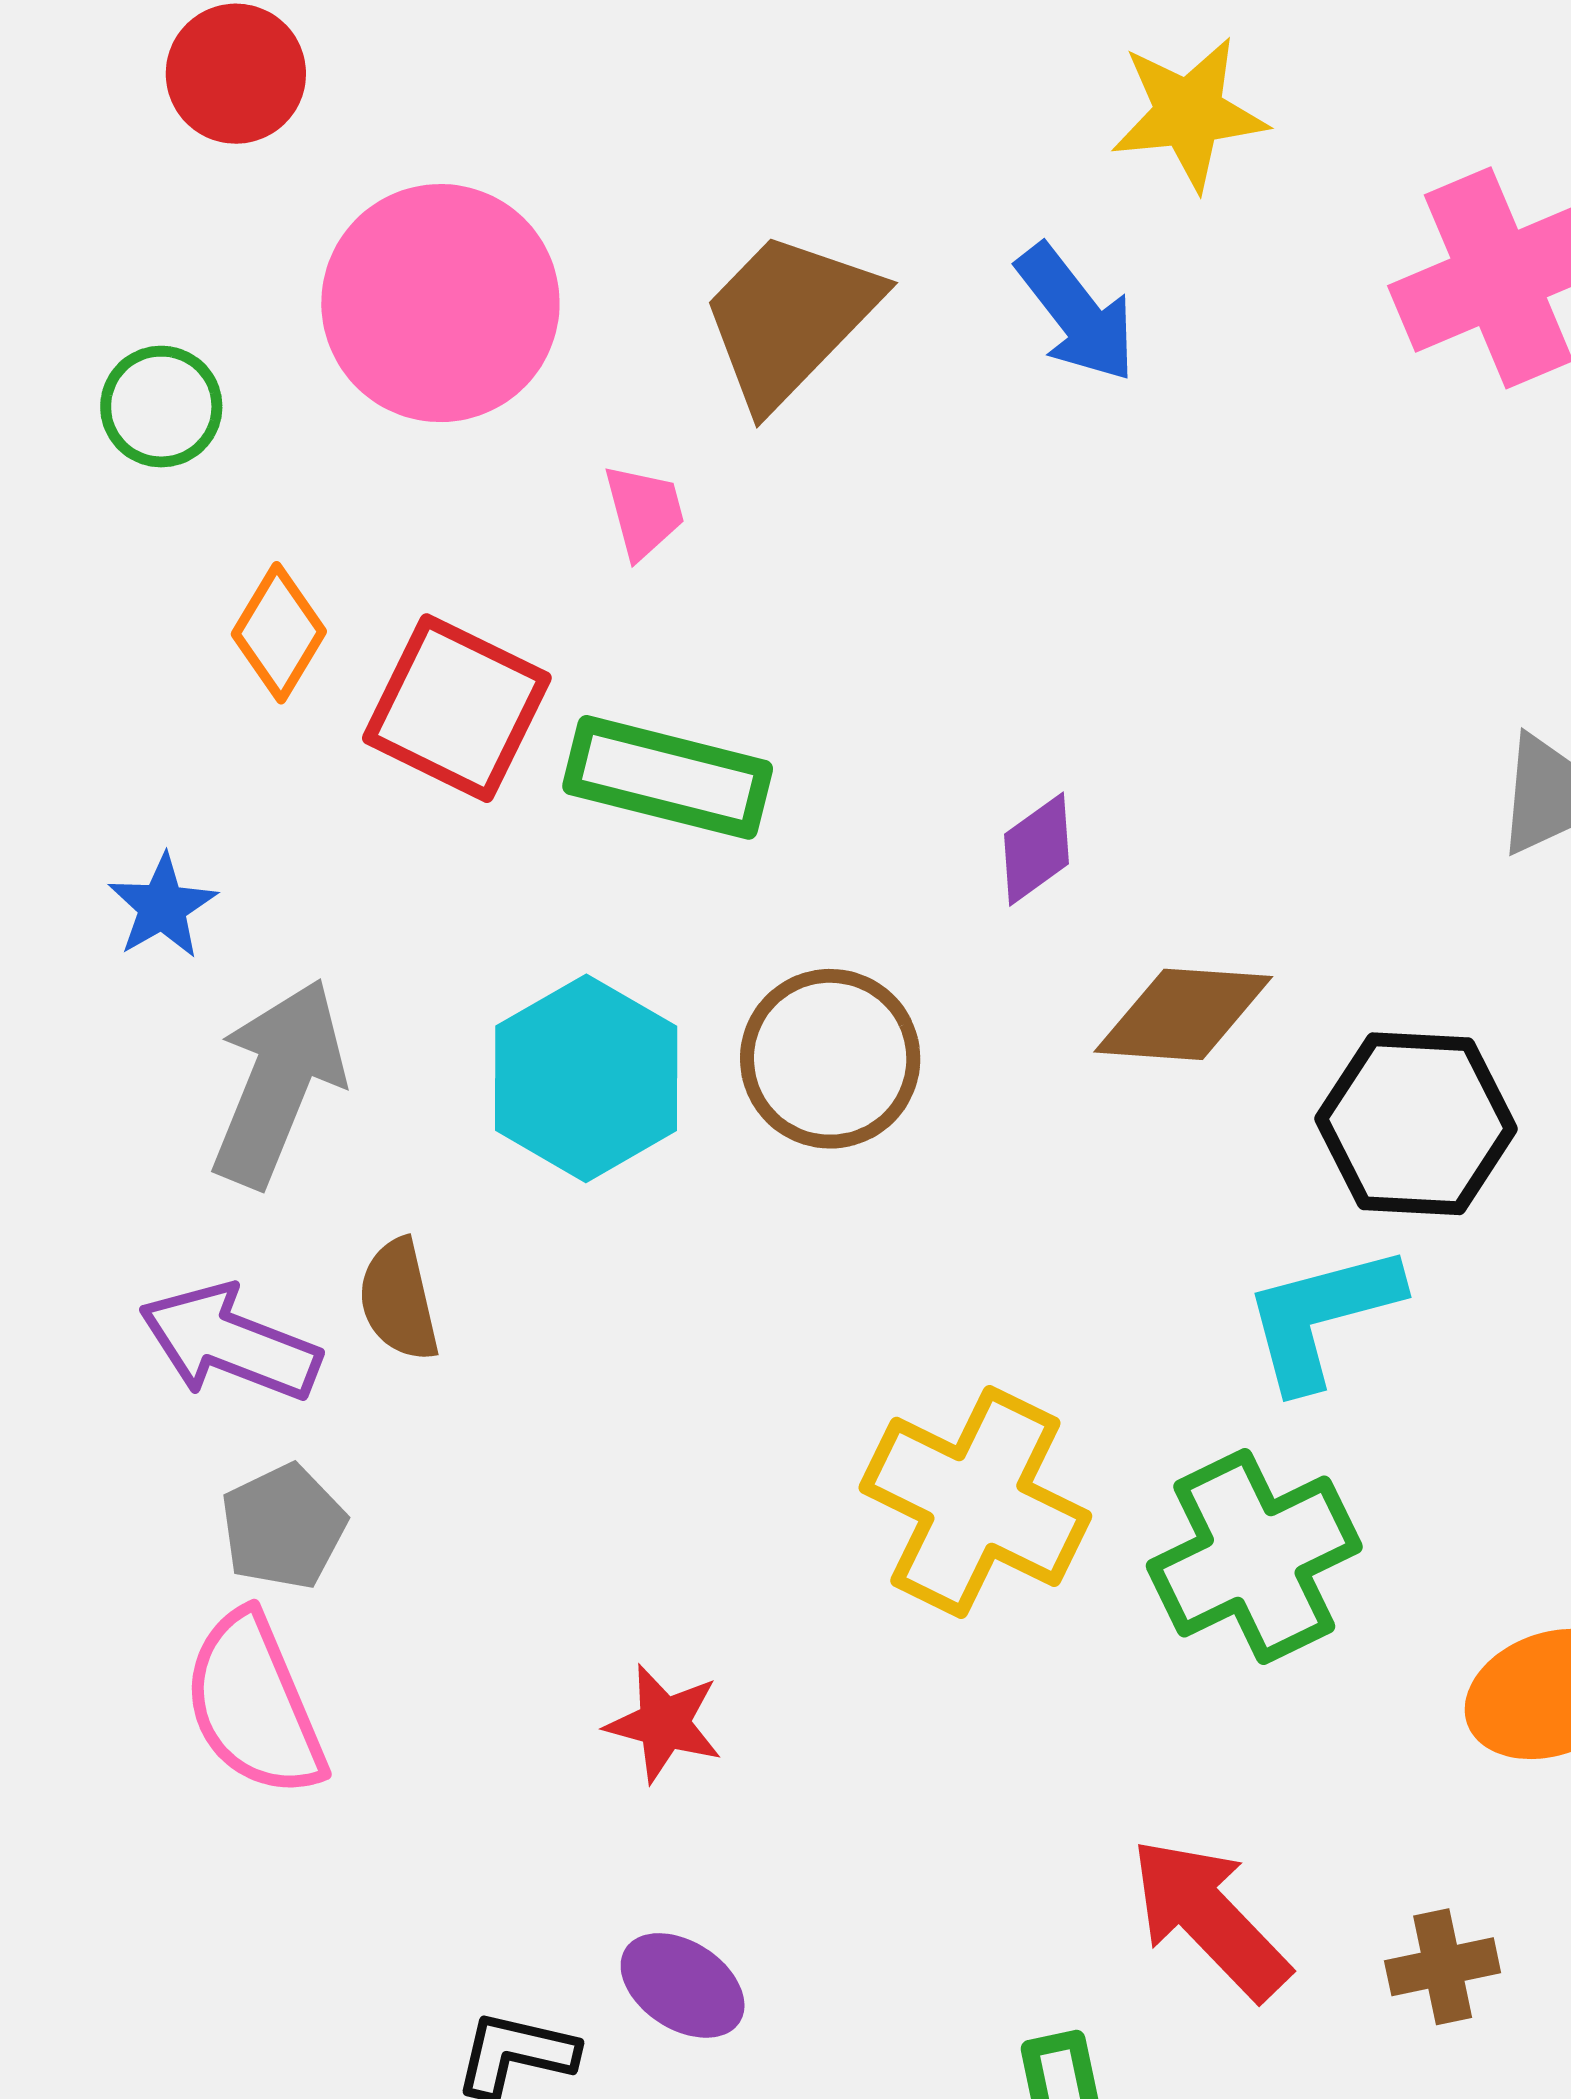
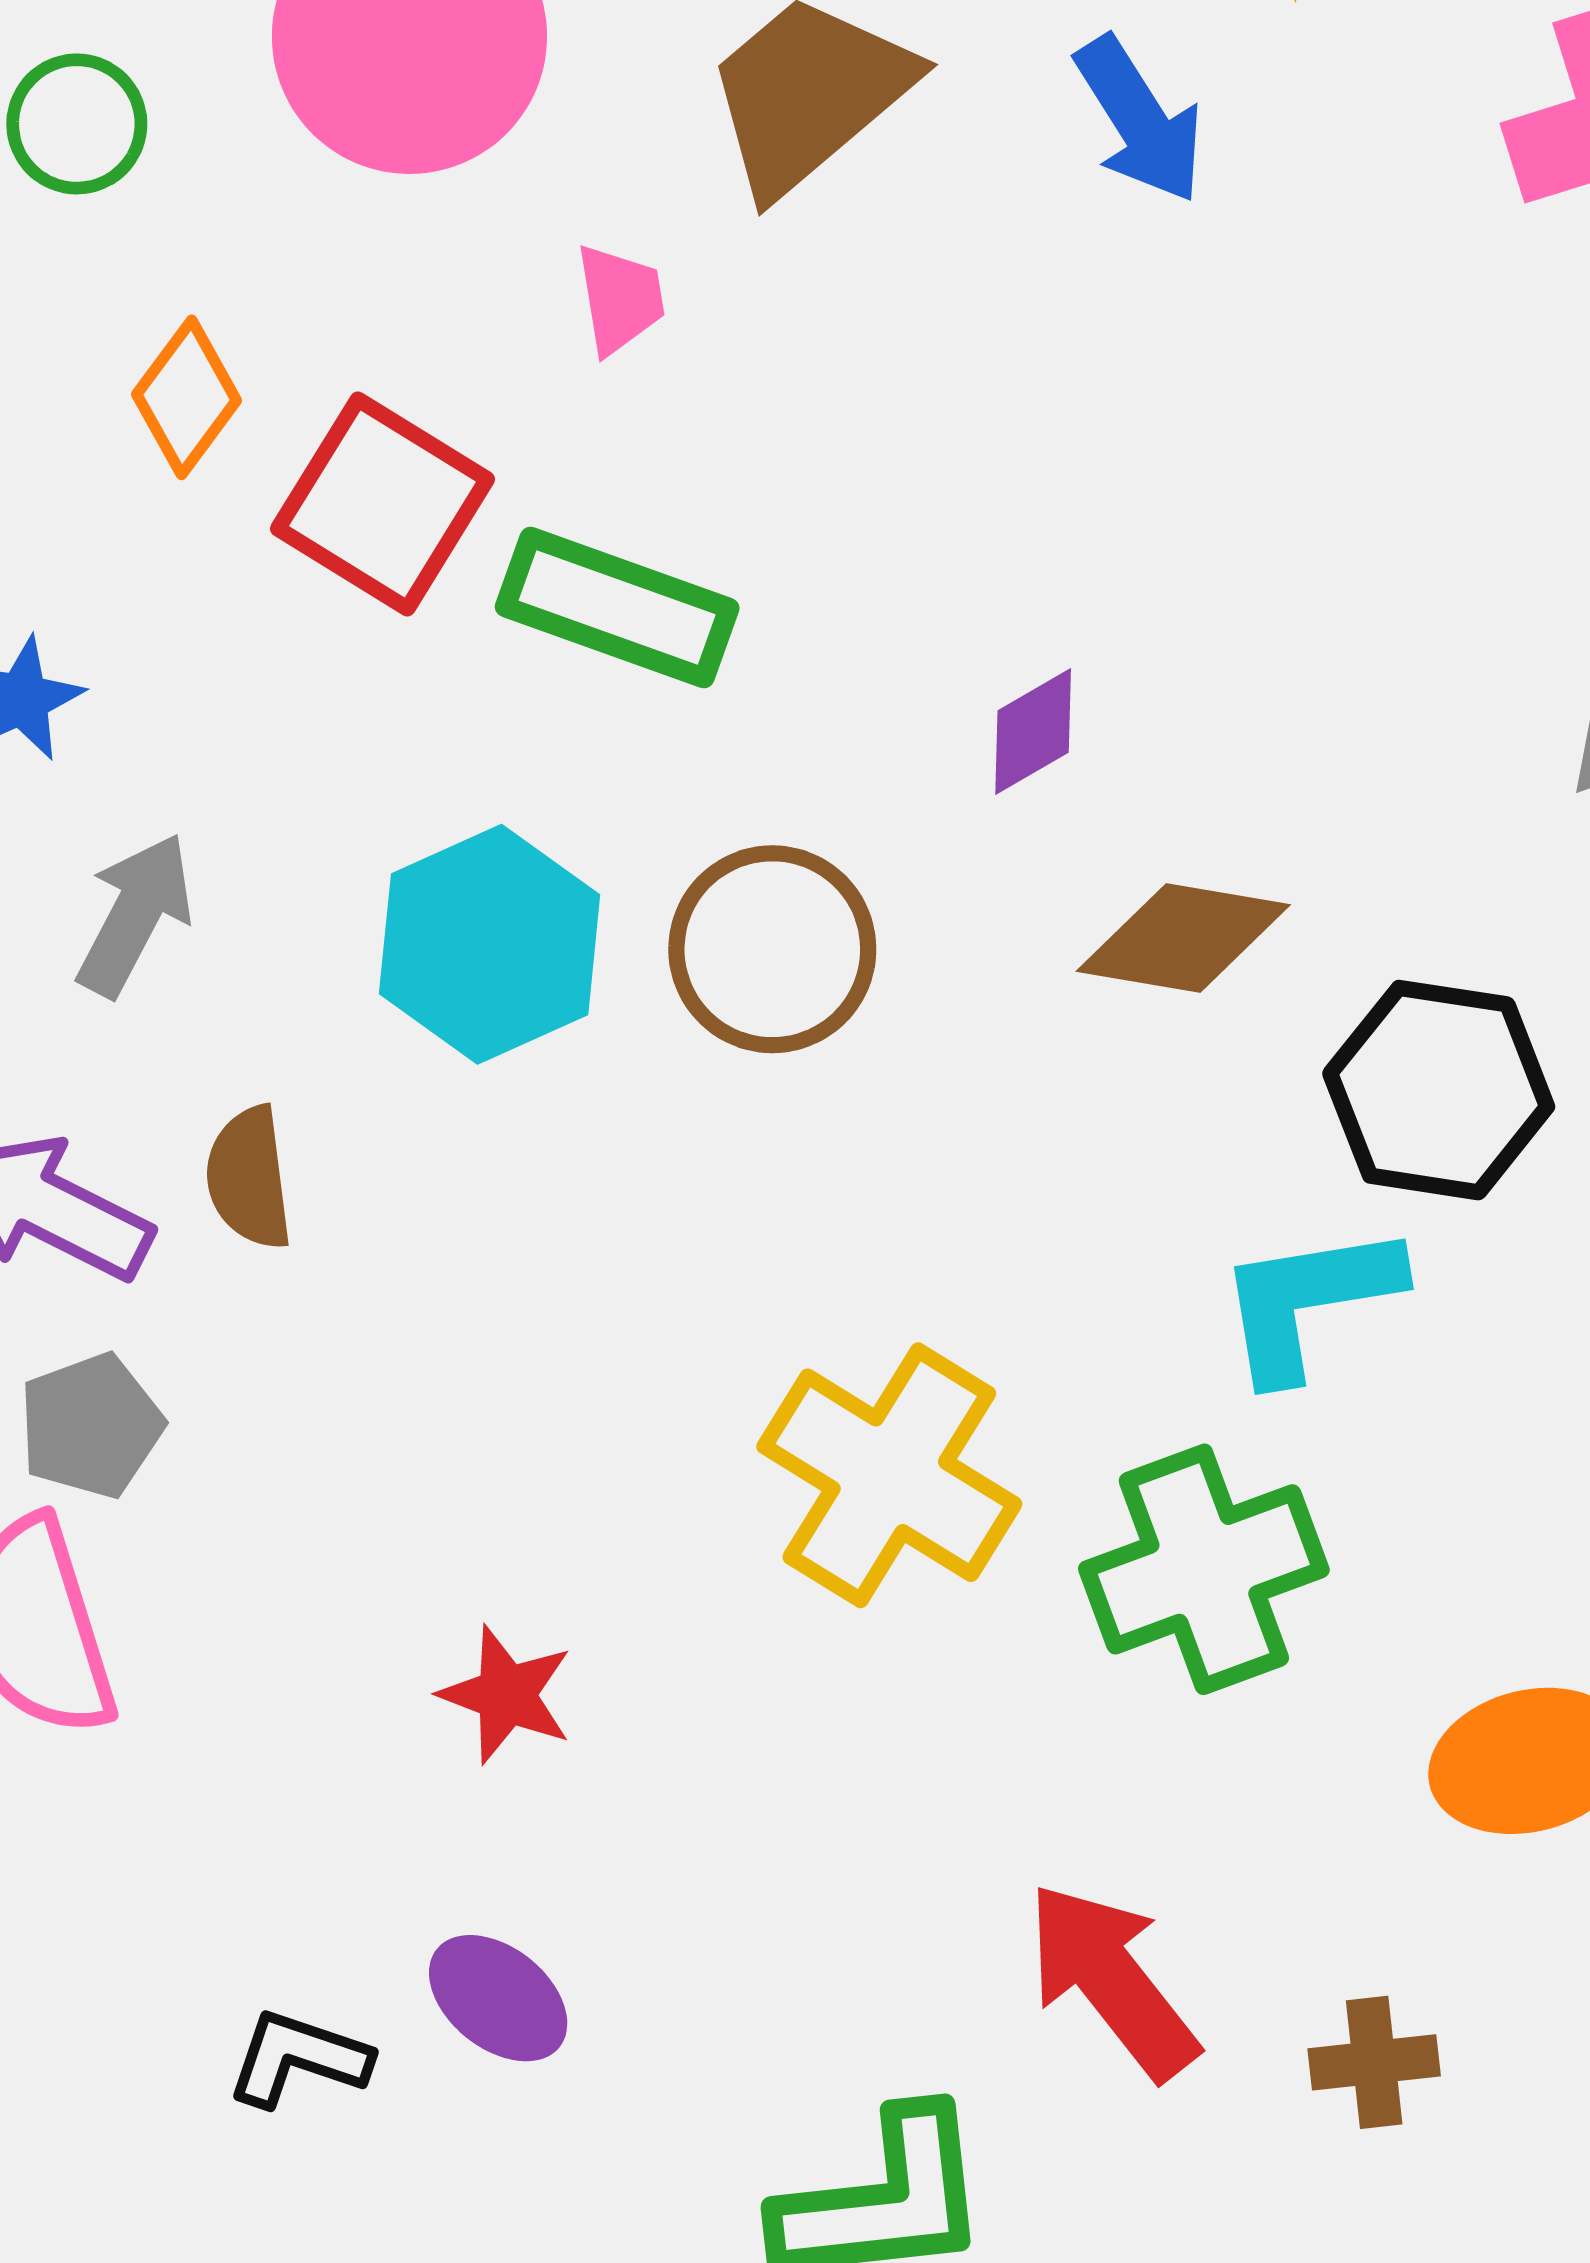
gray arrow: (278, 1083) -> (135, 915), size x0.7

